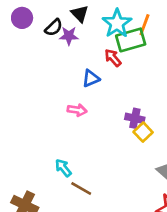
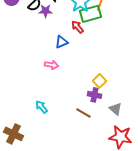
purple cross: (135, 118) -> (94, 95), moved
brown line: (81, 188) -> (84, 113), moved

